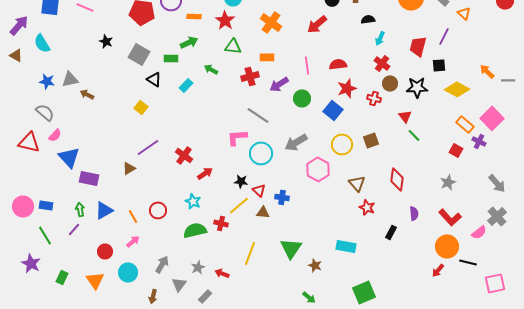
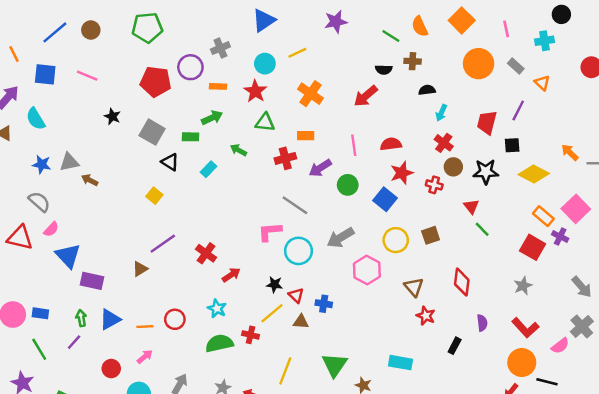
red square: (456, 150) -> (533, 247), size x1.5
orange line: (133, 216) -> (145, 327), turned -64

